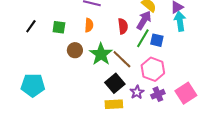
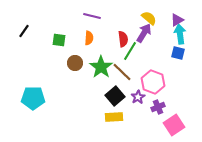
black line: (31, 26) -> (24, 31), moved
green line: (143, 38) -> (130, 51), moved
blue square: (157, 40) -> (178, 53), moved
purple star: (137, 92) -> (138, 97), moved
pink square: (186, 93) -> (174, 125), moved

